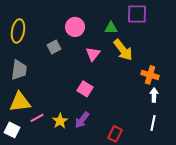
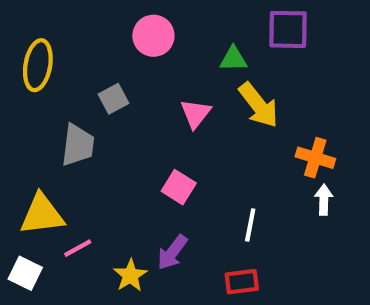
pink circle: (75, 27) -> (153, 36), moved
gray trapezoid: (19, 70) -> (78, 145), moved
yellow star: (60, 121) -> (130, 275), moved
white line: (153, 123) -> (250, 225), moved
red rectangle: (115, 134) -> (242, 282), turned 56

